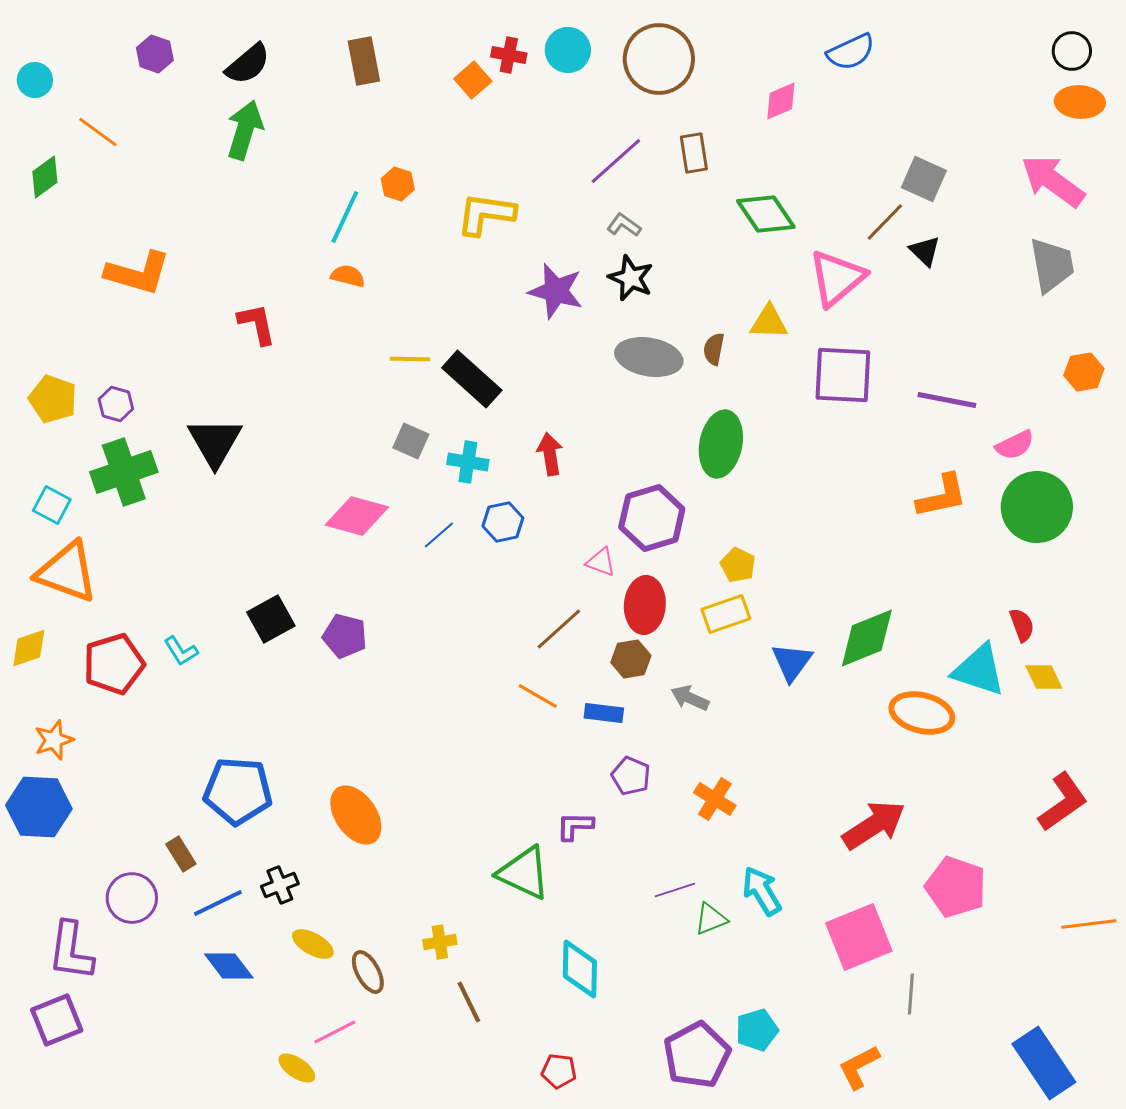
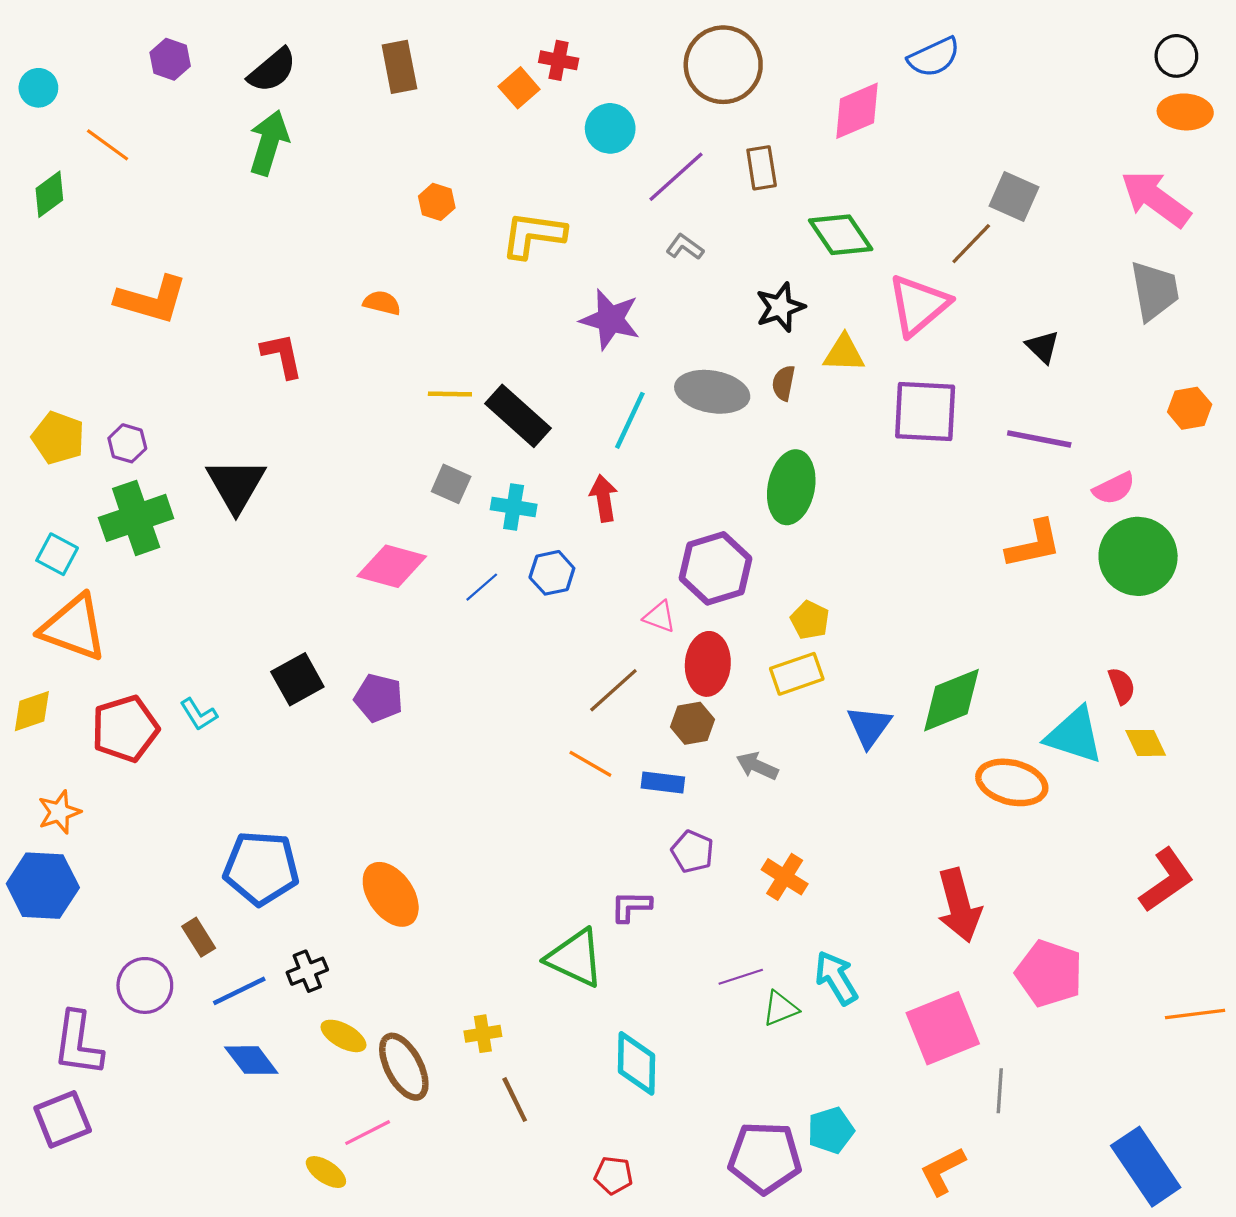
cyan circle: (568, 50) -> (610, 128), moved
pink diamond: (781, 101) -> (857, 111), size x1.4
cyan line: (345, 217) -> (630, 420), moved
black triangle: (925, 251) -> (1043, 347), moved
black star: (631, 278) -> (780, 307), moved, turned 30
red arrow: (874, 825) -> (959, 905), turned 108
brown ellipse: (368, 972) -> (404, 1067), size x1.4
purple pentagon: (697, 1055) -> (765, 1158), turned 30

